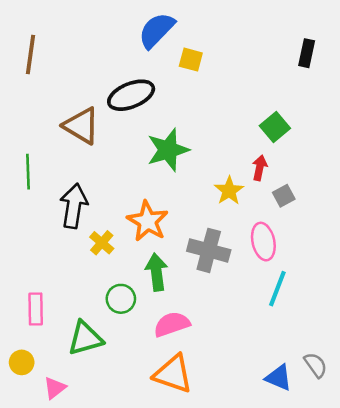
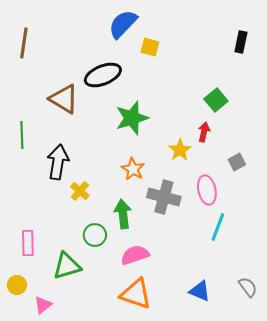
gray square: (284, 196) -> (237, 162), moved
orange star: (148, 221) -> (133, 169), moved, size x0.7
blue triangle: (279, 378) -> (200, 291), moved

